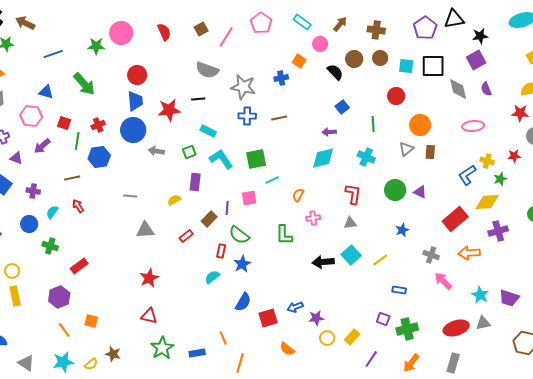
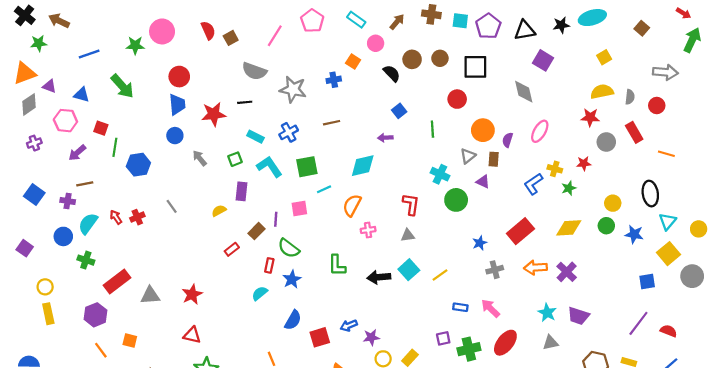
black triangle: (454, 19) -> (525, 30), moved
brown square: (201, 29) -> (231, 38), moved
brown cross: (376, 30) -> (431, 14), moved
black star: (480, 36) -> (561, 25), moved
purple square: (476, 60) -> (543, 60), turned -30
cyan square: (406, 66) -> (460, 21), moved
black square: (433, 66) -> (475, 67), moved
purple semicircle: (486, 89) -> (508, 140), moved, turned 40
blue cross: (247, 116) -> (289, 132), moved, turned -30
red cross: (98, 125) -> (137, 217), moved
pink ellipse: (473, 126) -> (540, 131), turned -55
blue circle: (133, 130) -> (175, 136), size x0.6
gray arrow: (156, 151) -> (200, 158), turned 42
cyan cross: (366, 157) -> (440, 174), moved
purple triangle: (16, 158) -> (49, 86), moved
cyan diamond: (323, 158) -> (363, 166), moved
brown line: (72, 178) -> (85, 184), moved
purple triangle: (420, 192) -> (483, 182), moved
orange semicircle: (298, 195) -> (352, 205), size x1.5
gray line: (130, 196) -> (172, 206), turned 48
yellow diamond: (487, 202) -> (569, 228), moved
cyan semicircle: (52, 212) -> (88, 224), size x1.5
gray triangle: (145, 230) -> (150, 295), moved
blue star: (402, 230) -> (480, 243), moved
purple cross: (498, 231) -> (567, 272), moved, turned -30
green L-shape: (284, 235) -> (337, 265), moved
gray cross: (431, 255) -> (495, 270), turned -35
red rectangle: (79, 266) -> (117, 282), size x1.4
pink arrow: (443, 281) -> (490, 308), moved
purple square: (383, 319) -> (443, 338), turned -32
red ellipse: (456, 328) -> (505, 343), moved, turned -35

